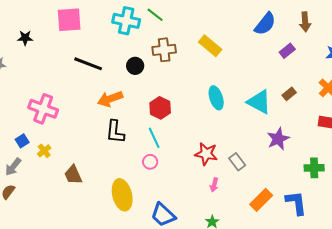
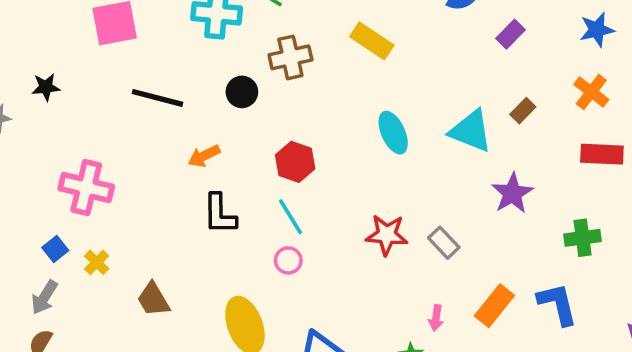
black star: (25, 38) -> (46, 87), moved
orange arrow: (110, 99) -> (204, 156), size x0.7
pink arrow: (214, 185) -> (436, 318), moved

